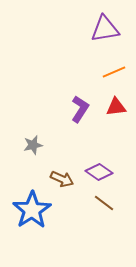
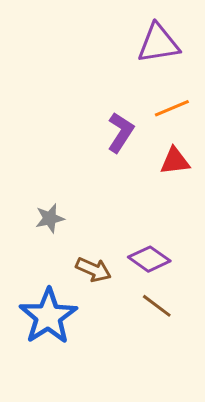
purple L-shape: (80, 109) -> (121, 132), moved

